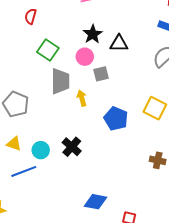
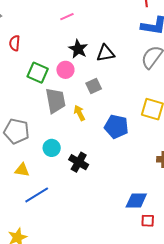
pink circle: (85, 57) -> (65, 70), moved
cyan circle: (41, 150) -> (52, 148), moved
blue diamond: (96, 202) -> (136, 200), moved

